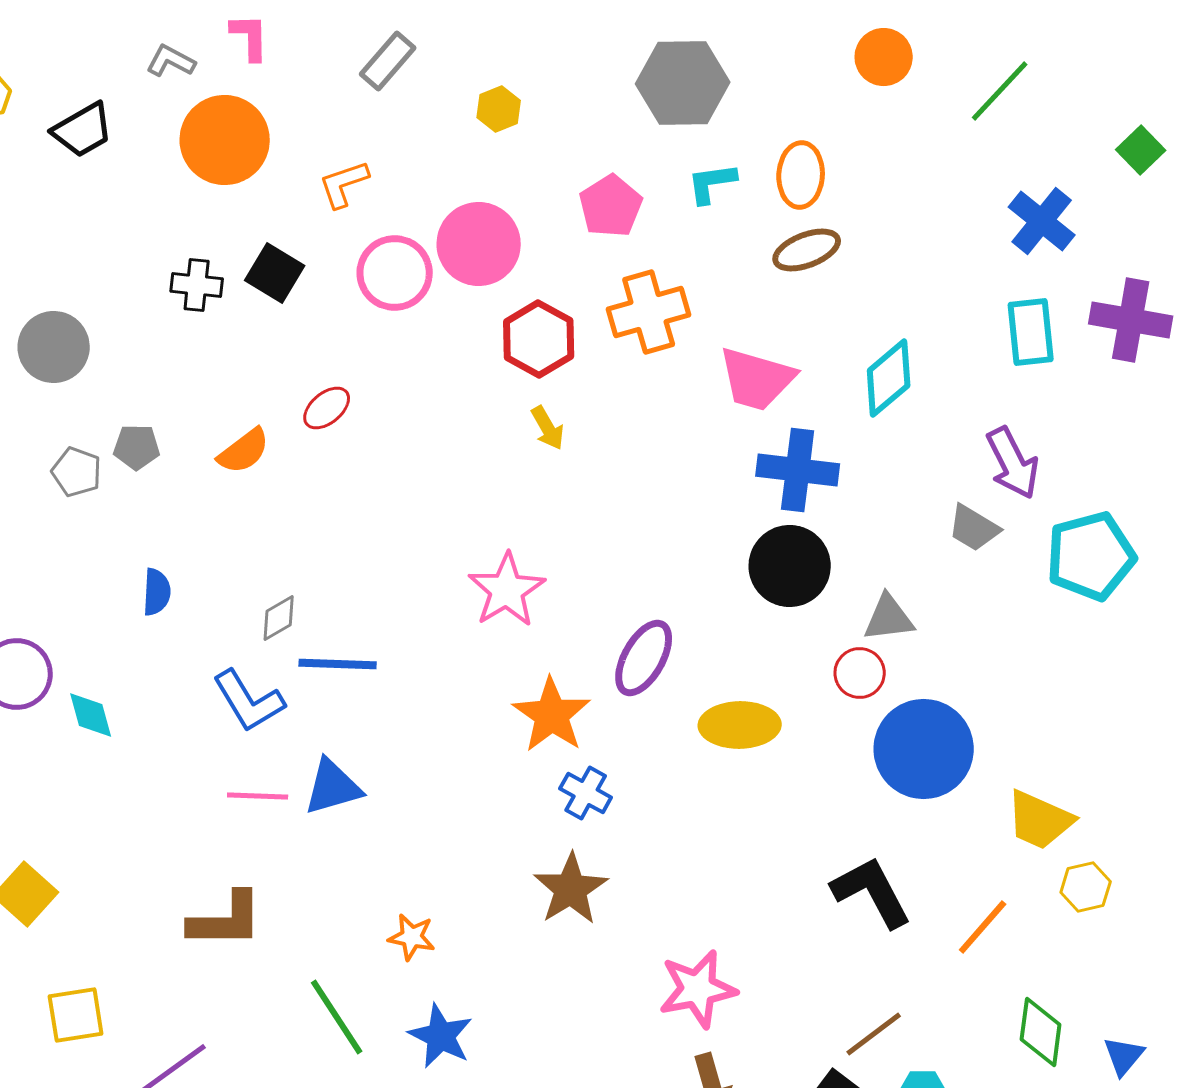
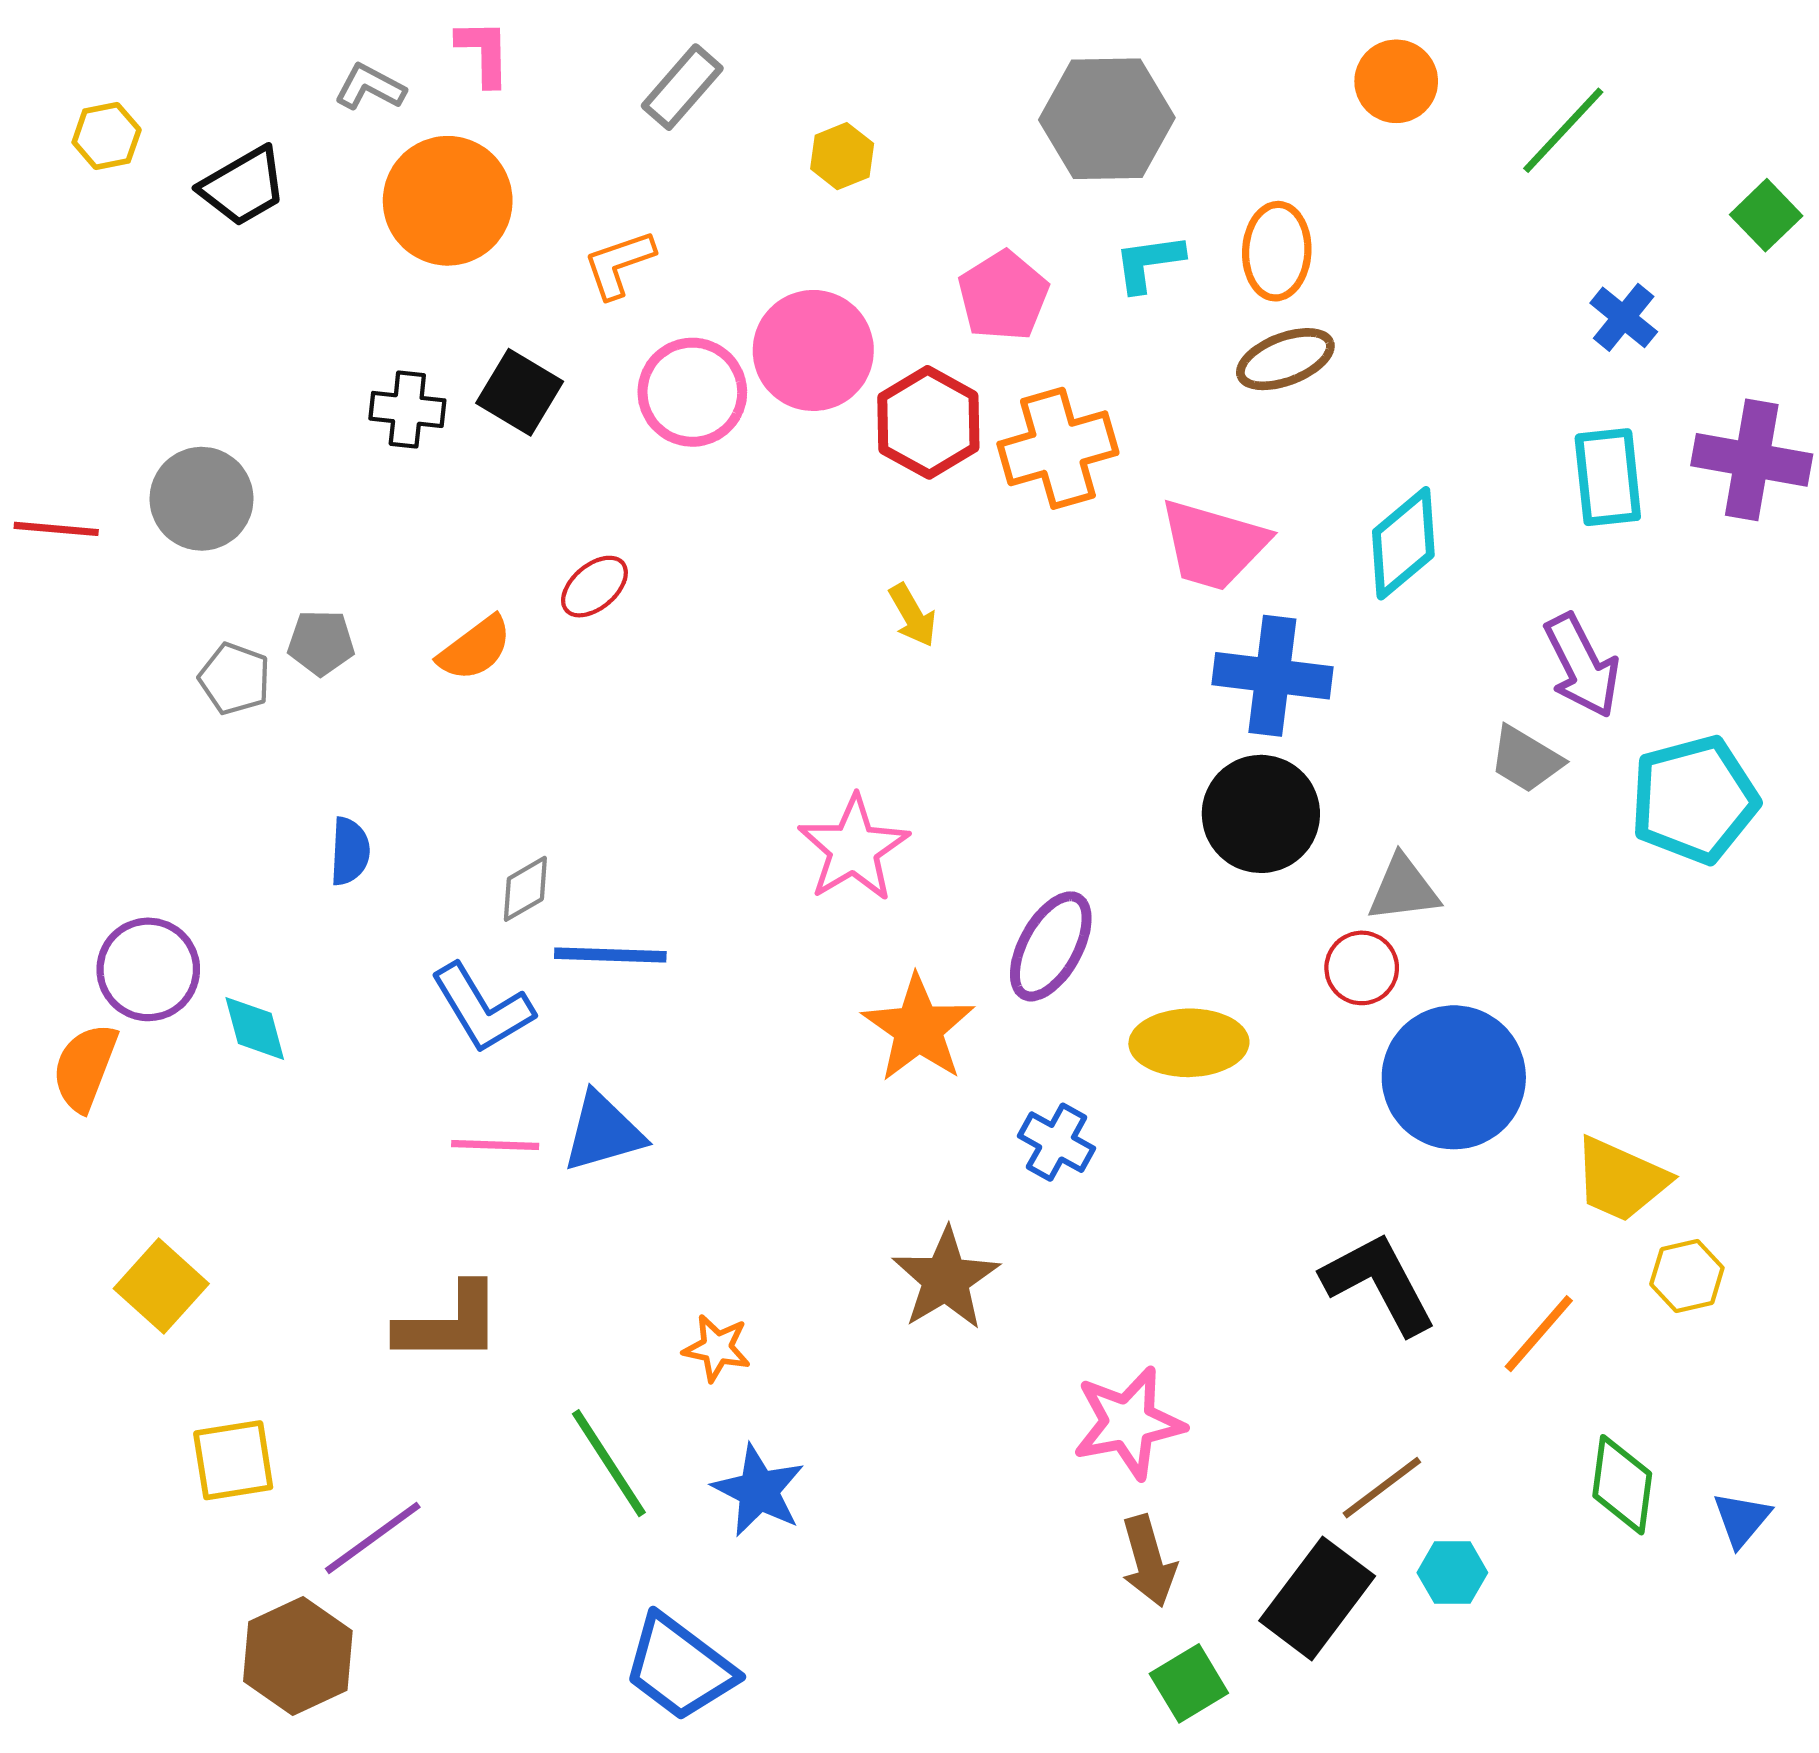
blue cross: (1042, 221) -> (1624, 317), size x0.7
red hexagon: (539, 339) -> (928, 422), moved
blue cross: (586, 793) -> (1057, 1142), moved

